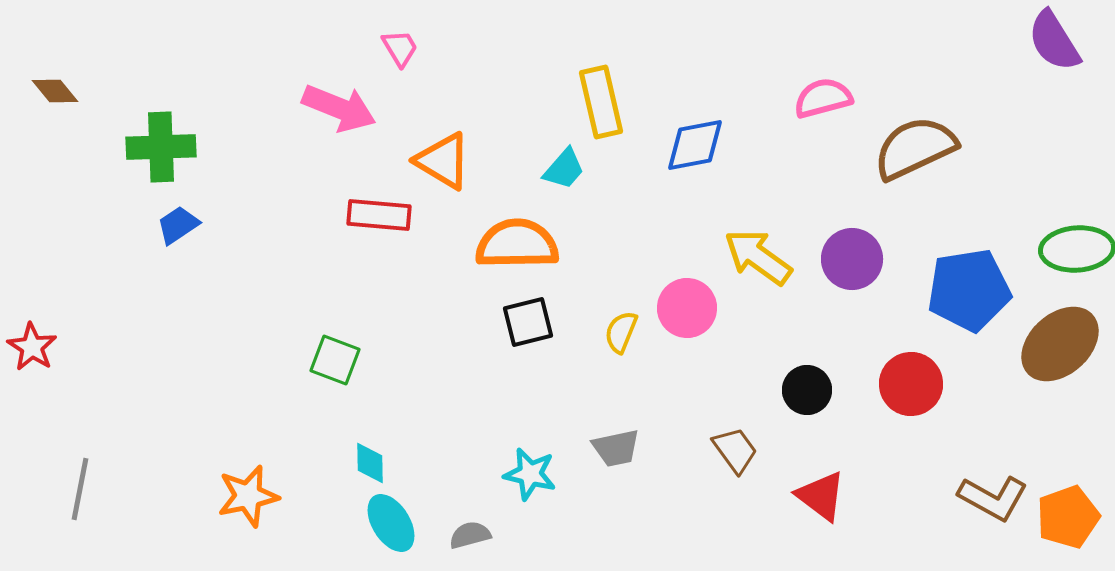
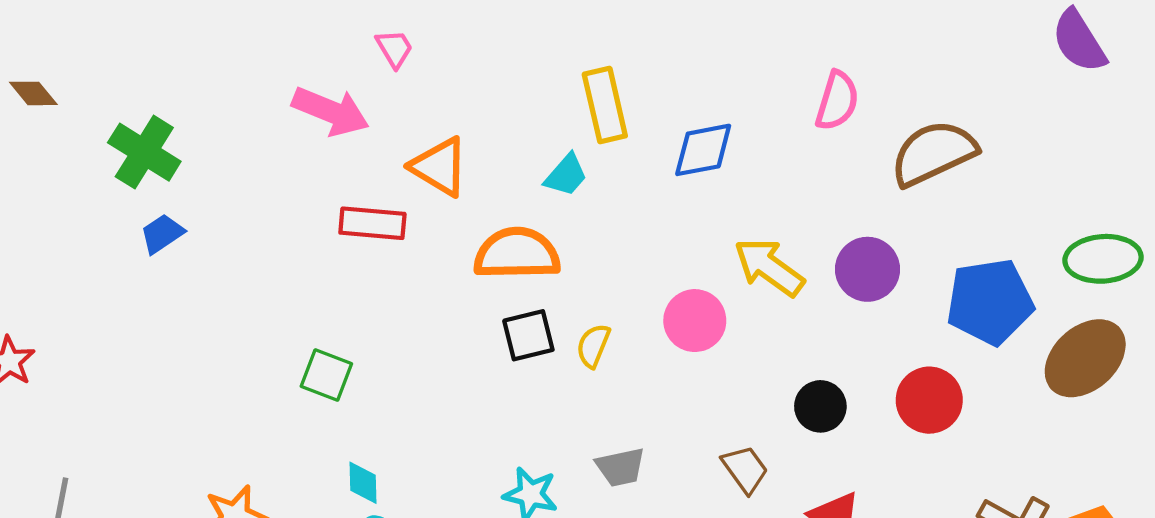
pink semicircle: (823, 98) -> (837, 101), turned 122
green cross: (161, 147) -> (144, 152), turned 34
yellow semicircle: (621, 332) -> (593, 346), moved

